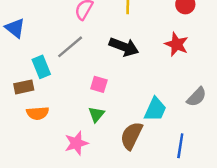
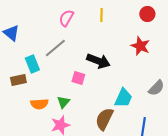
black arrow: (124, 47) -> (98, 61), moved
orange semicircle: (38, 113) -> (39, 104), moved
green triangle: (96, 114) -> (63, 102), moved

